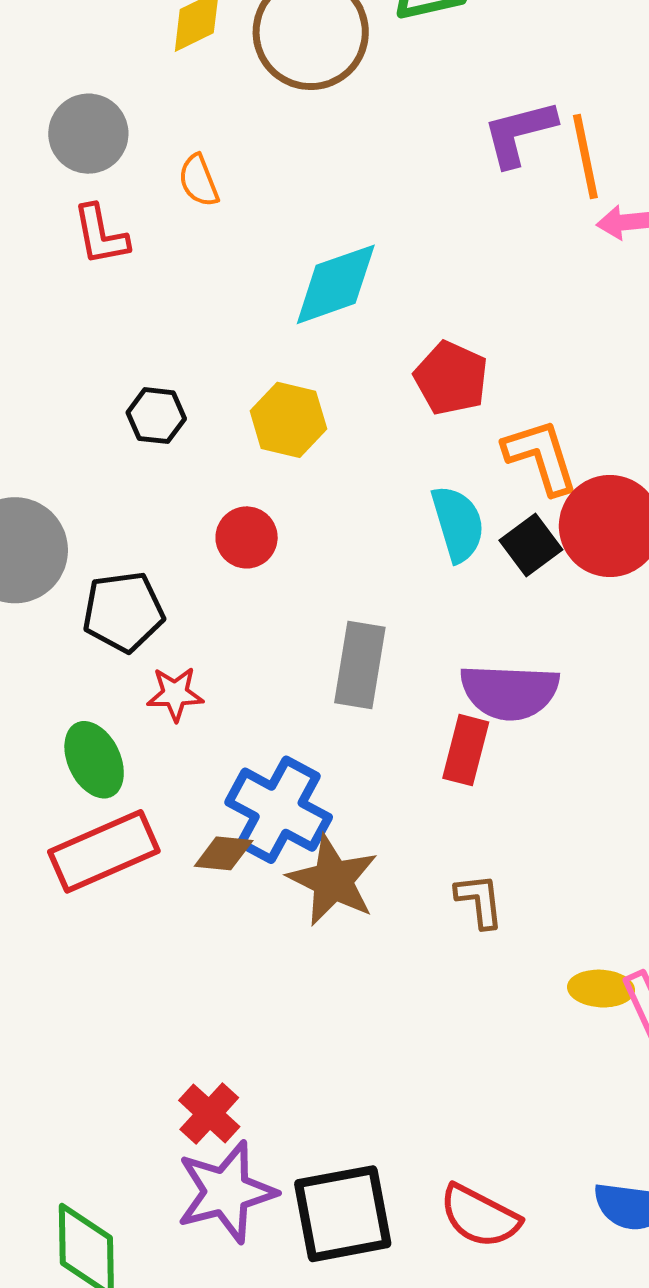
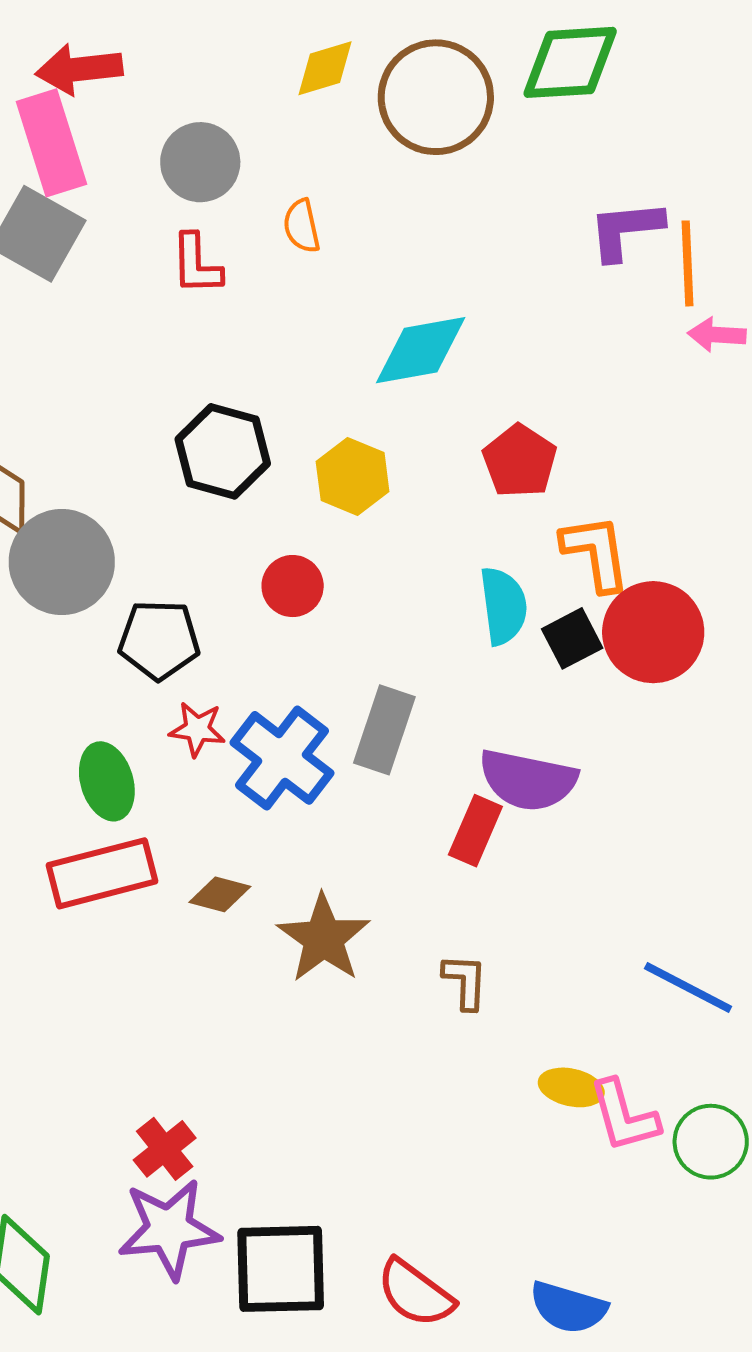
black hexagon: (156, 416) -> (223, 451), size x1.6
blue cross: (279, 810) -> (282, 758), moved

